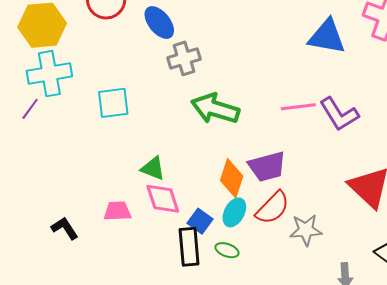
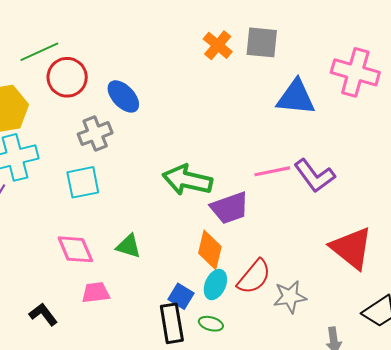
gray cross: (184, 58) -> (95, 134), moved
purple trapezoid: (267, 167) -> (230, 208), moved
pink diamond: (163, 199) -> (75, 249), moved

